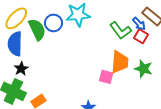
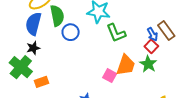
blue circle: (53, 23) -> (71, 32), moved
green L-shape: (120, 30) -> (116, 33), moved
green star: (143, 69) -> (148, 64), moved

